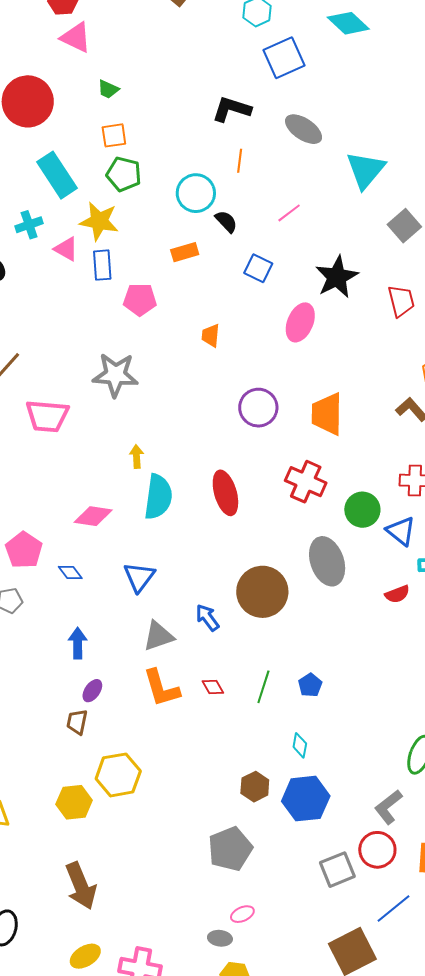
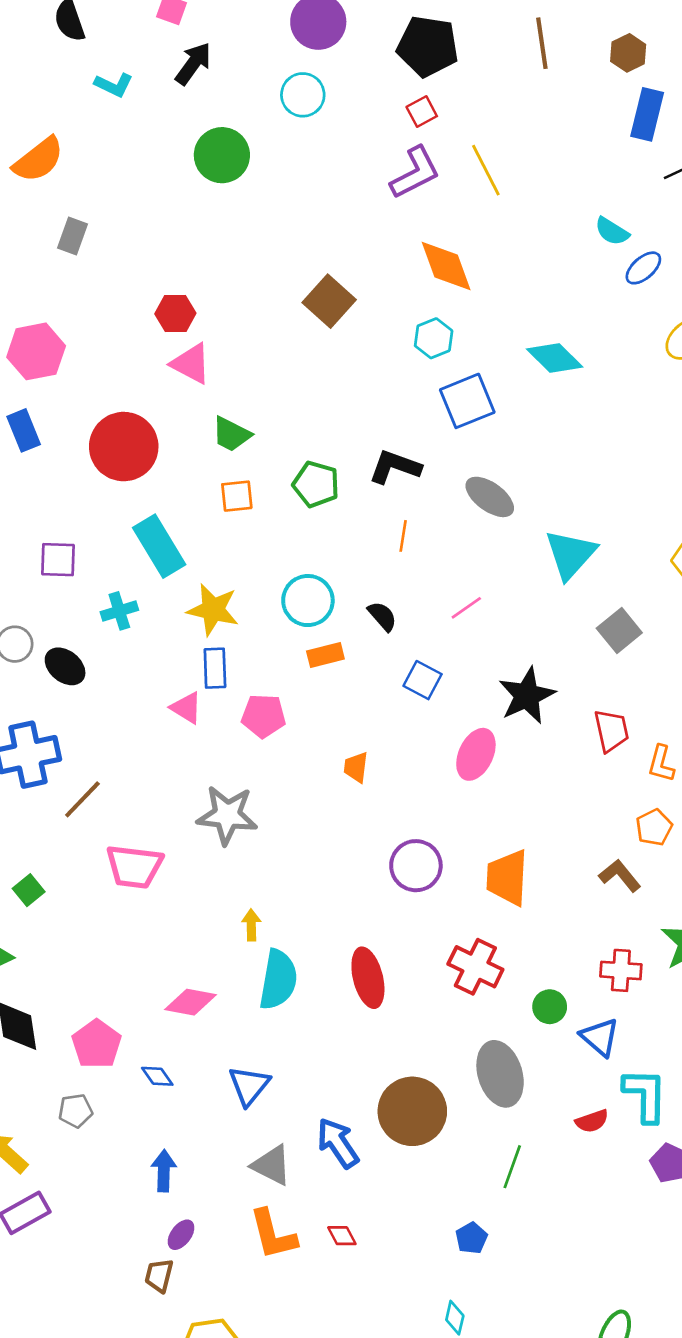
green trapezoid: (108, 89) -> (231, 434), size x1.4
green pentagon: (124, 174) -> (316, 484), moved
cyan circle: (196, 193) -> (308, 601), moved
pink triangle: (66, 249) -> (186, 708), moved
green circle: (362, 510) -> (550, 1007), size x0.7
blue arrow: (207, 618) -> (338, 1143), size x1.4
gray triangle: (158, 636) -> (272, 1165), turned 44
green line: (263, 687) -> (512, 1167), moved

